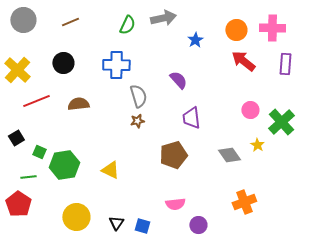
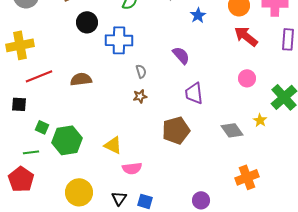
black circle: (63, 63) -> (87, 22), moved
yellow cross: (17, 70) -> (20, 45), turned 36
gray semicircle: (138, 96) -> (141, 71), size x0.6
pink circle: (250, 110) -> (247, 78), moved
black square: (16, 138) -> (19, 104), moved, turned 35
pink semicircle: (175, 204) -> (132, 168), moved

